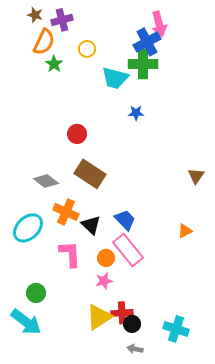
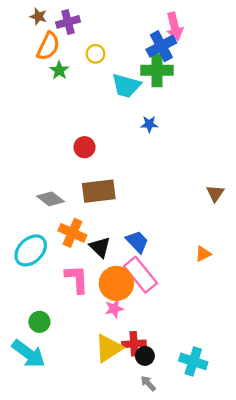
brown rectangle: (90, 174) -> (99, 191), turned -40
orange circle: (106, 258) -> (116, 283), size x1.8
gray arrow: (135, 349) -> (148, 383), turned 35

